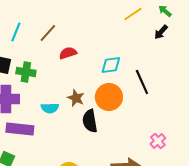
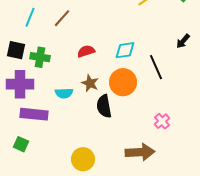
black arrow: (161, 32) -> (183, 41), moved
red semicircle: (68, 53) -> (86, 51), moved
pink cross: (158, 141) -> (162, 121), moved

